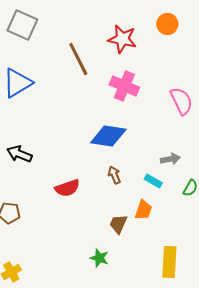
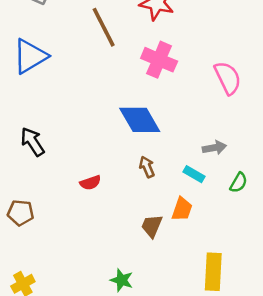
blue diamond: (108, 136) -> (140, 120), turned 51
black arrow: (19, 154) -> (33, 142), turned 35
red semicircle: (67, 188) -> (90, 183), size x0.7
green star: (99, 258) -> (122, 280), moved

